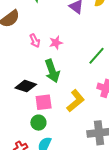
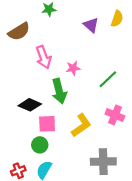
pink arrow: (35, 41) -> (44, 57), size x1.5
pink star: (56, 43) -> (73, 68), moved

